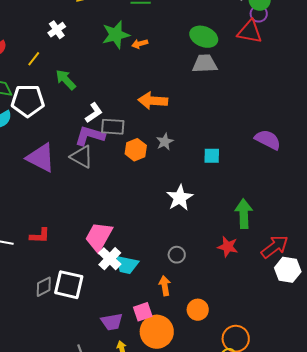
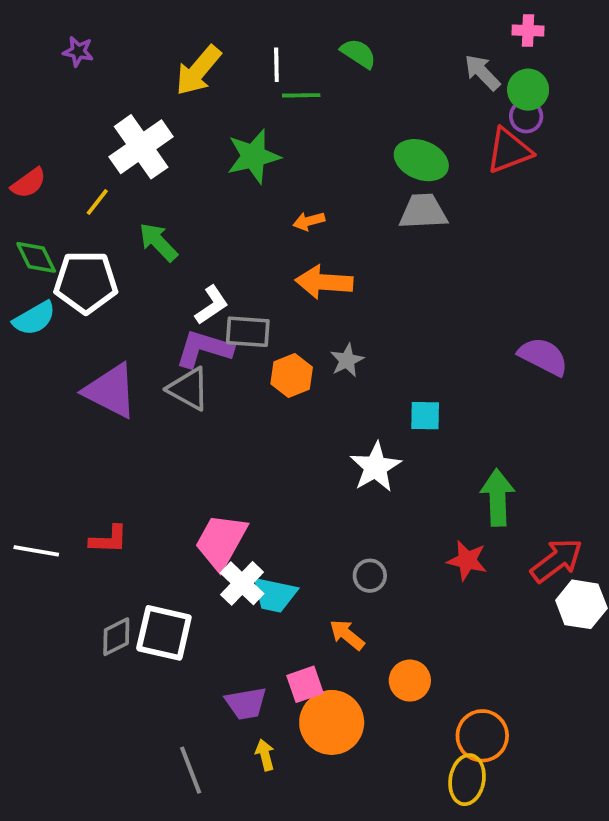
white cross: (57, 30) -> (141, 147), size x1.8
red triangle: (250, 32) -> (509, 151), turned -32
orange arrow: (140, 44) -> (309, 221), moved
cyan square: (212, 156) -> (425, 416), moved
orange arrow: (165, 286) -> (347, 635), turned -42

